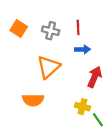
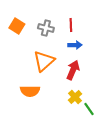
red arrow: (95, 77) -> (73, 70), moved
yellow cross: (82, 107) -> (75, 97), turned 32

